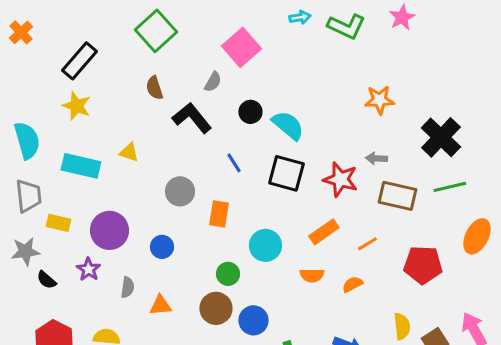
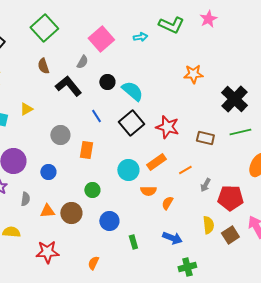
cyan arrow: (300, 17) -> (140, 37), moved
yellow triangle: (129, 152) -> (26, 109), turned -48
gray arrow: (376, 158) -> (205, 185), moved, turned -64
black square: (286, 173) -> (131, 123), turned 35
brown rectangle: (397, 196) -> (205, 138), size x0.7
cyan circle: (265, 245) -> (128, 170), moved
red pentagon: (423, 265) -> (230, 198), moved
orange semicircle: (352, 284) -> (167, 203), moved, turned -32
brown circle: (216, 308) -> (71, 213), moved

